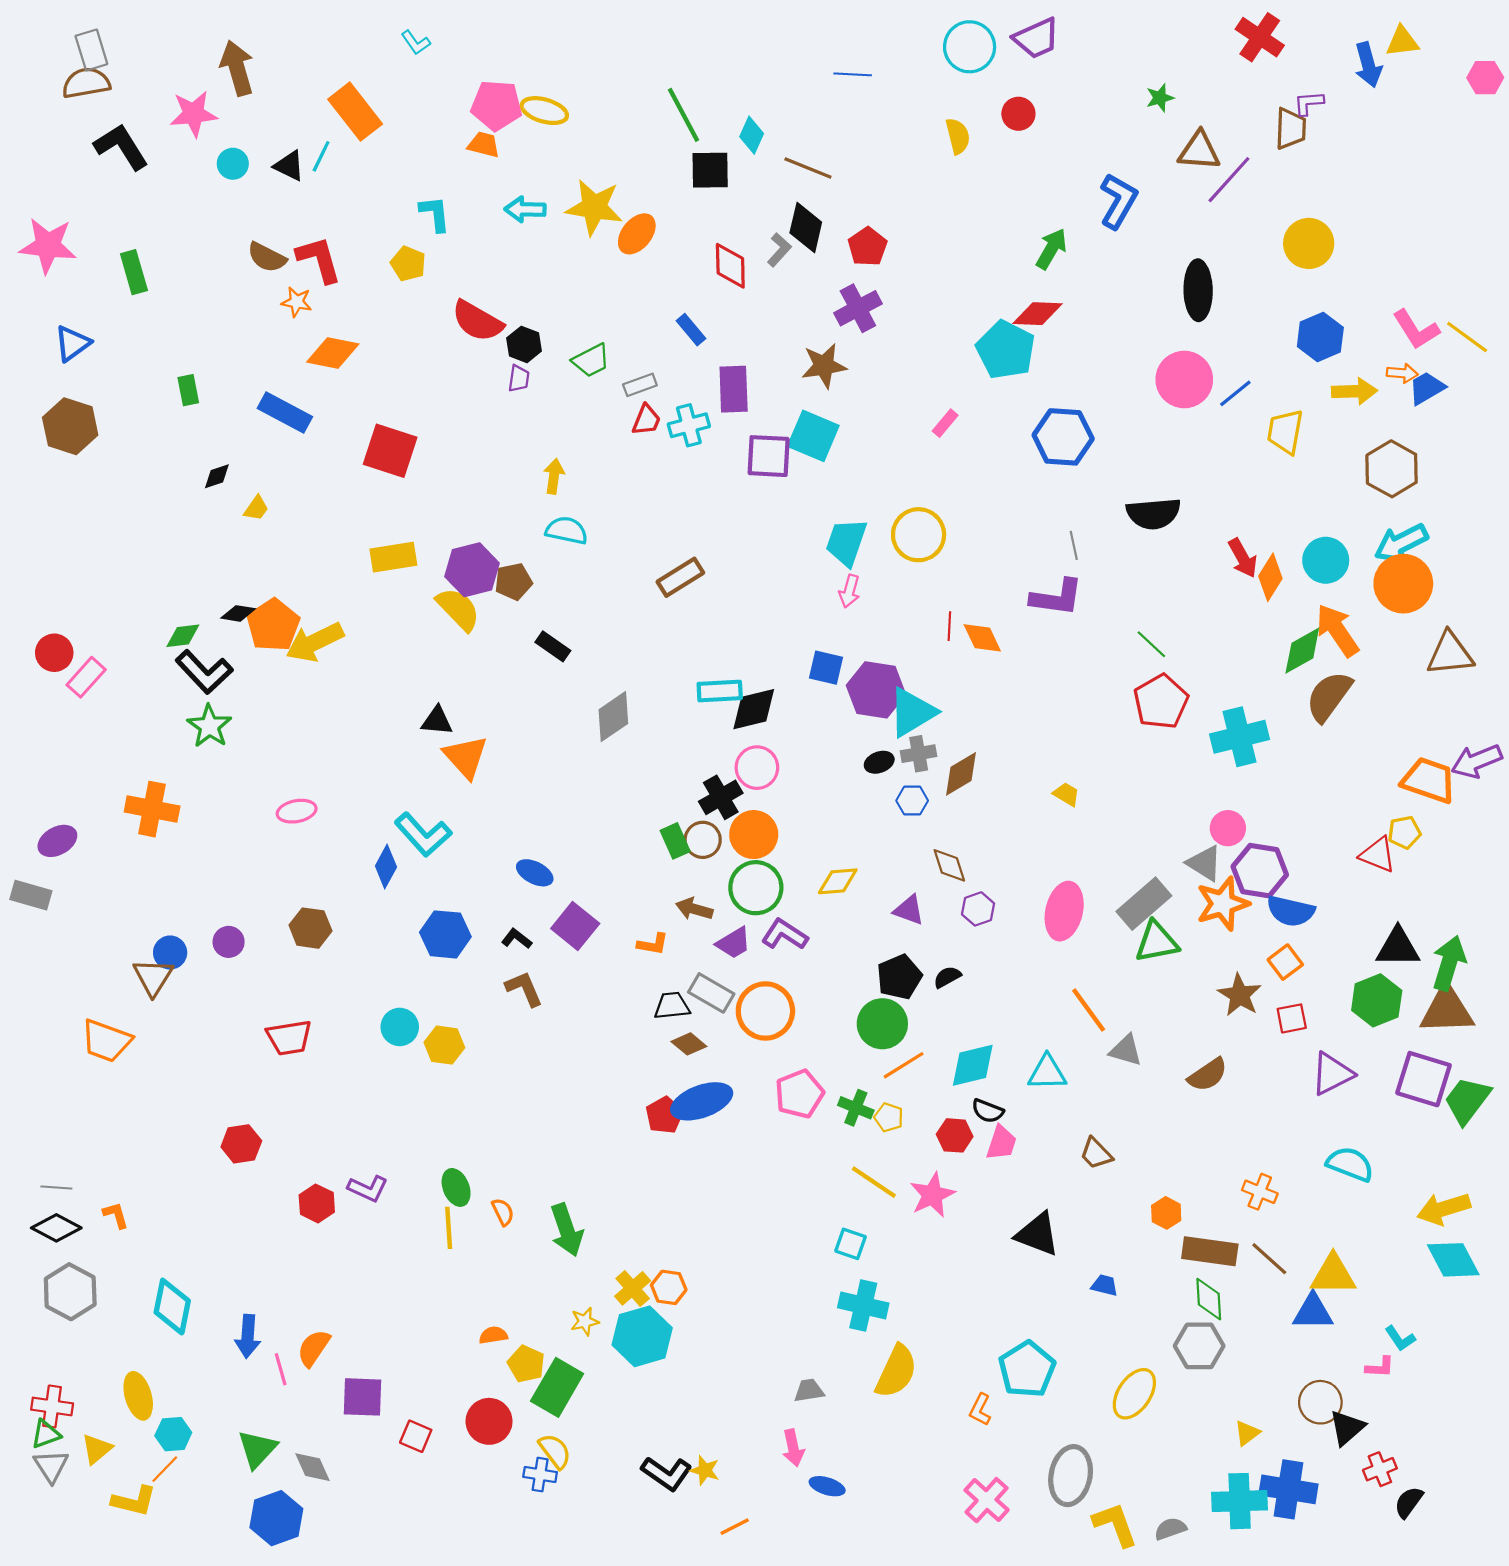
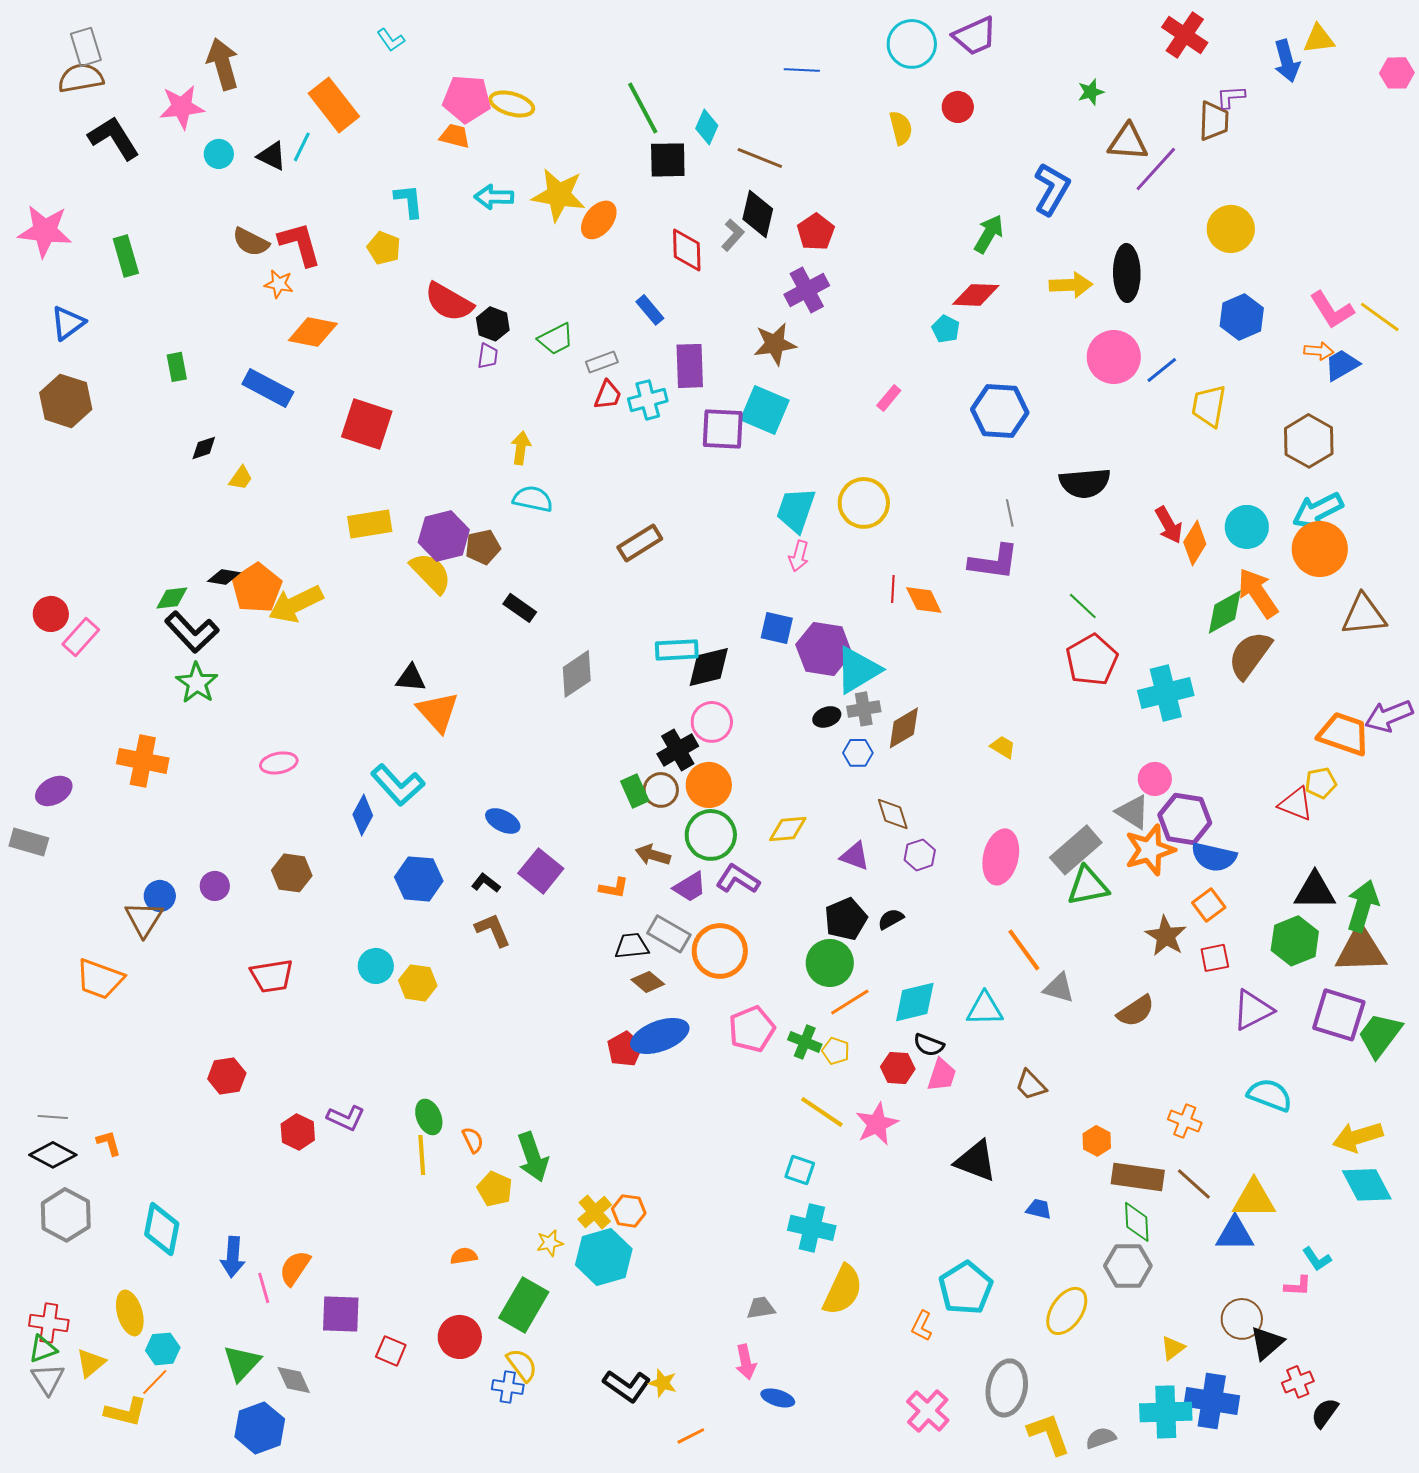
cyan pentagon: (1006, 350) -> (946, 329), size x0.5
yellow arrow: (1354, 391) -> (1071, 285), moved
yellow pentagon: (526, 1364) -> (495, 1189), moved

